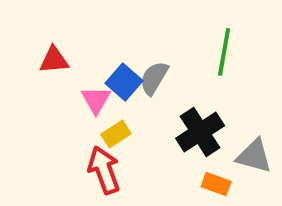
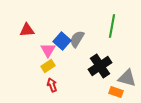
yellow rectangle: (116, 134) -> (48, 66), moved
red arrow: (104, 170) -> (52, 85), size x0.6
orange rectangle: (216, 184) -> (116, 92), moved

